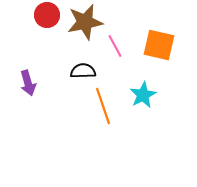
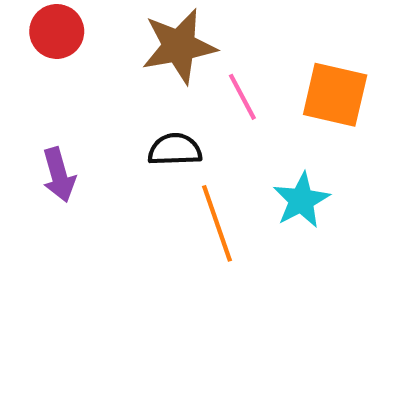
red circle: (47, 15) -> (57, 31), moved

